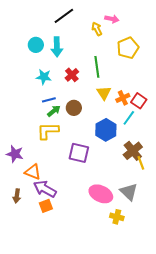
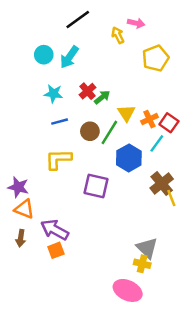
cyan arrow: (57, 47) -> (69, 57), turned 36
green line: (97, 67) -> (109, 132), moved, turned 40
green arrow: (54, 111) -> (102, 97), moved
orange triangle: (33, 172) -> (24, 209), moved
gray triangle: (129, 192) -> (147, 248), moved
pink ellipse: (101, 194) -> (128, 290), moved

